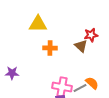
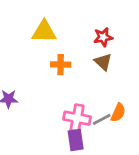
red star: (91, 35) -> (103, 37), moved
orange semicircle: (92, 83) -> (118, 113), turned 72

